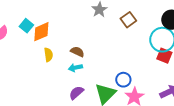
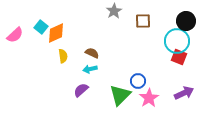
brown square: (128, 20) -> (143, 21), turned 35
purple semicircle: (76, 93) -> (81, 90), moved

